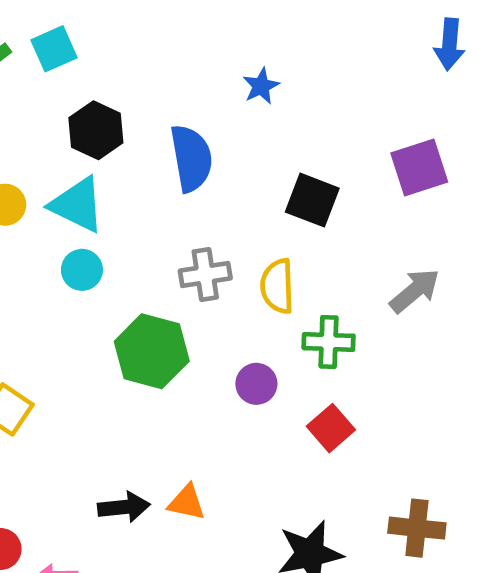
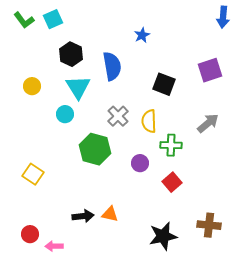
cyan triangle: (77, 205) -> (78, 87), moved, turned 32
gray cross: (205, 274) -> (118, 116), turned -35

